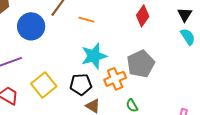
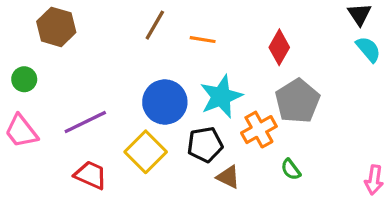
red diamond: (143, 16) -> (279, 47), moved
blue circle: (31, 26) -> (165, 102), moved

